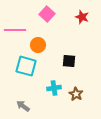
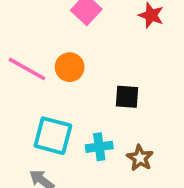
pink line: (15, 30) -> (27, 69), moved, turned 30
cyan square: (26, 66) -> (53, 136), moved

